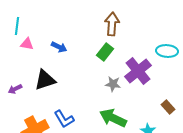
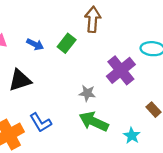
green rectangle: (105, 52) -> (67, 43), moved
gray star: (113, 84) -> (87, 93), moved

